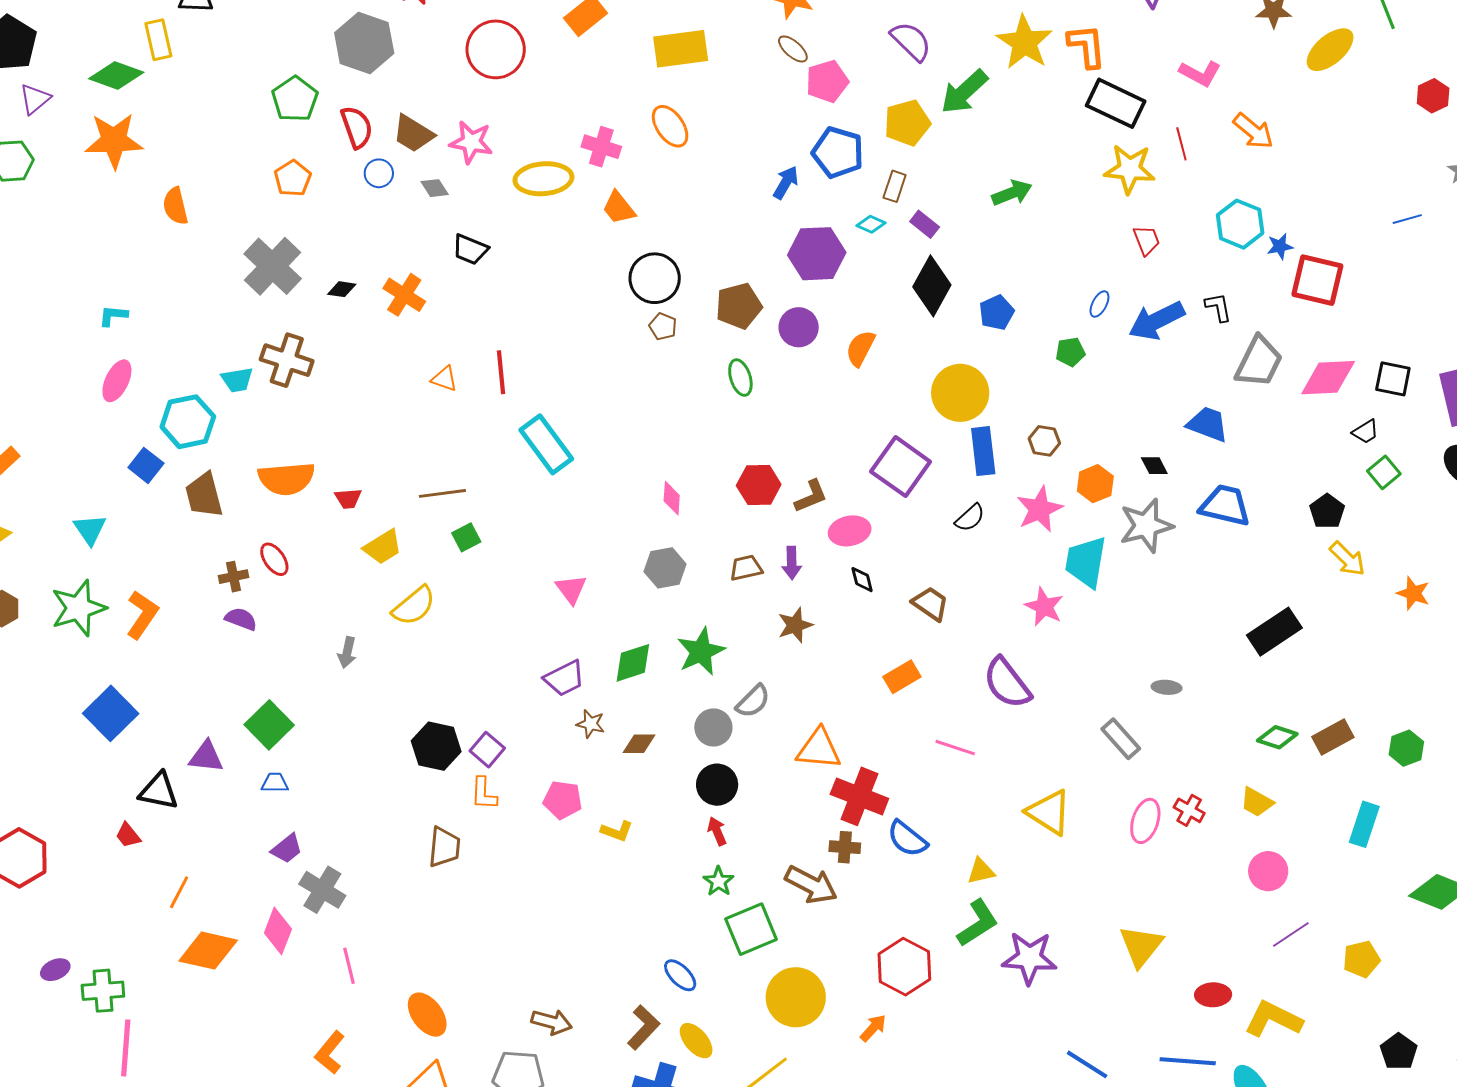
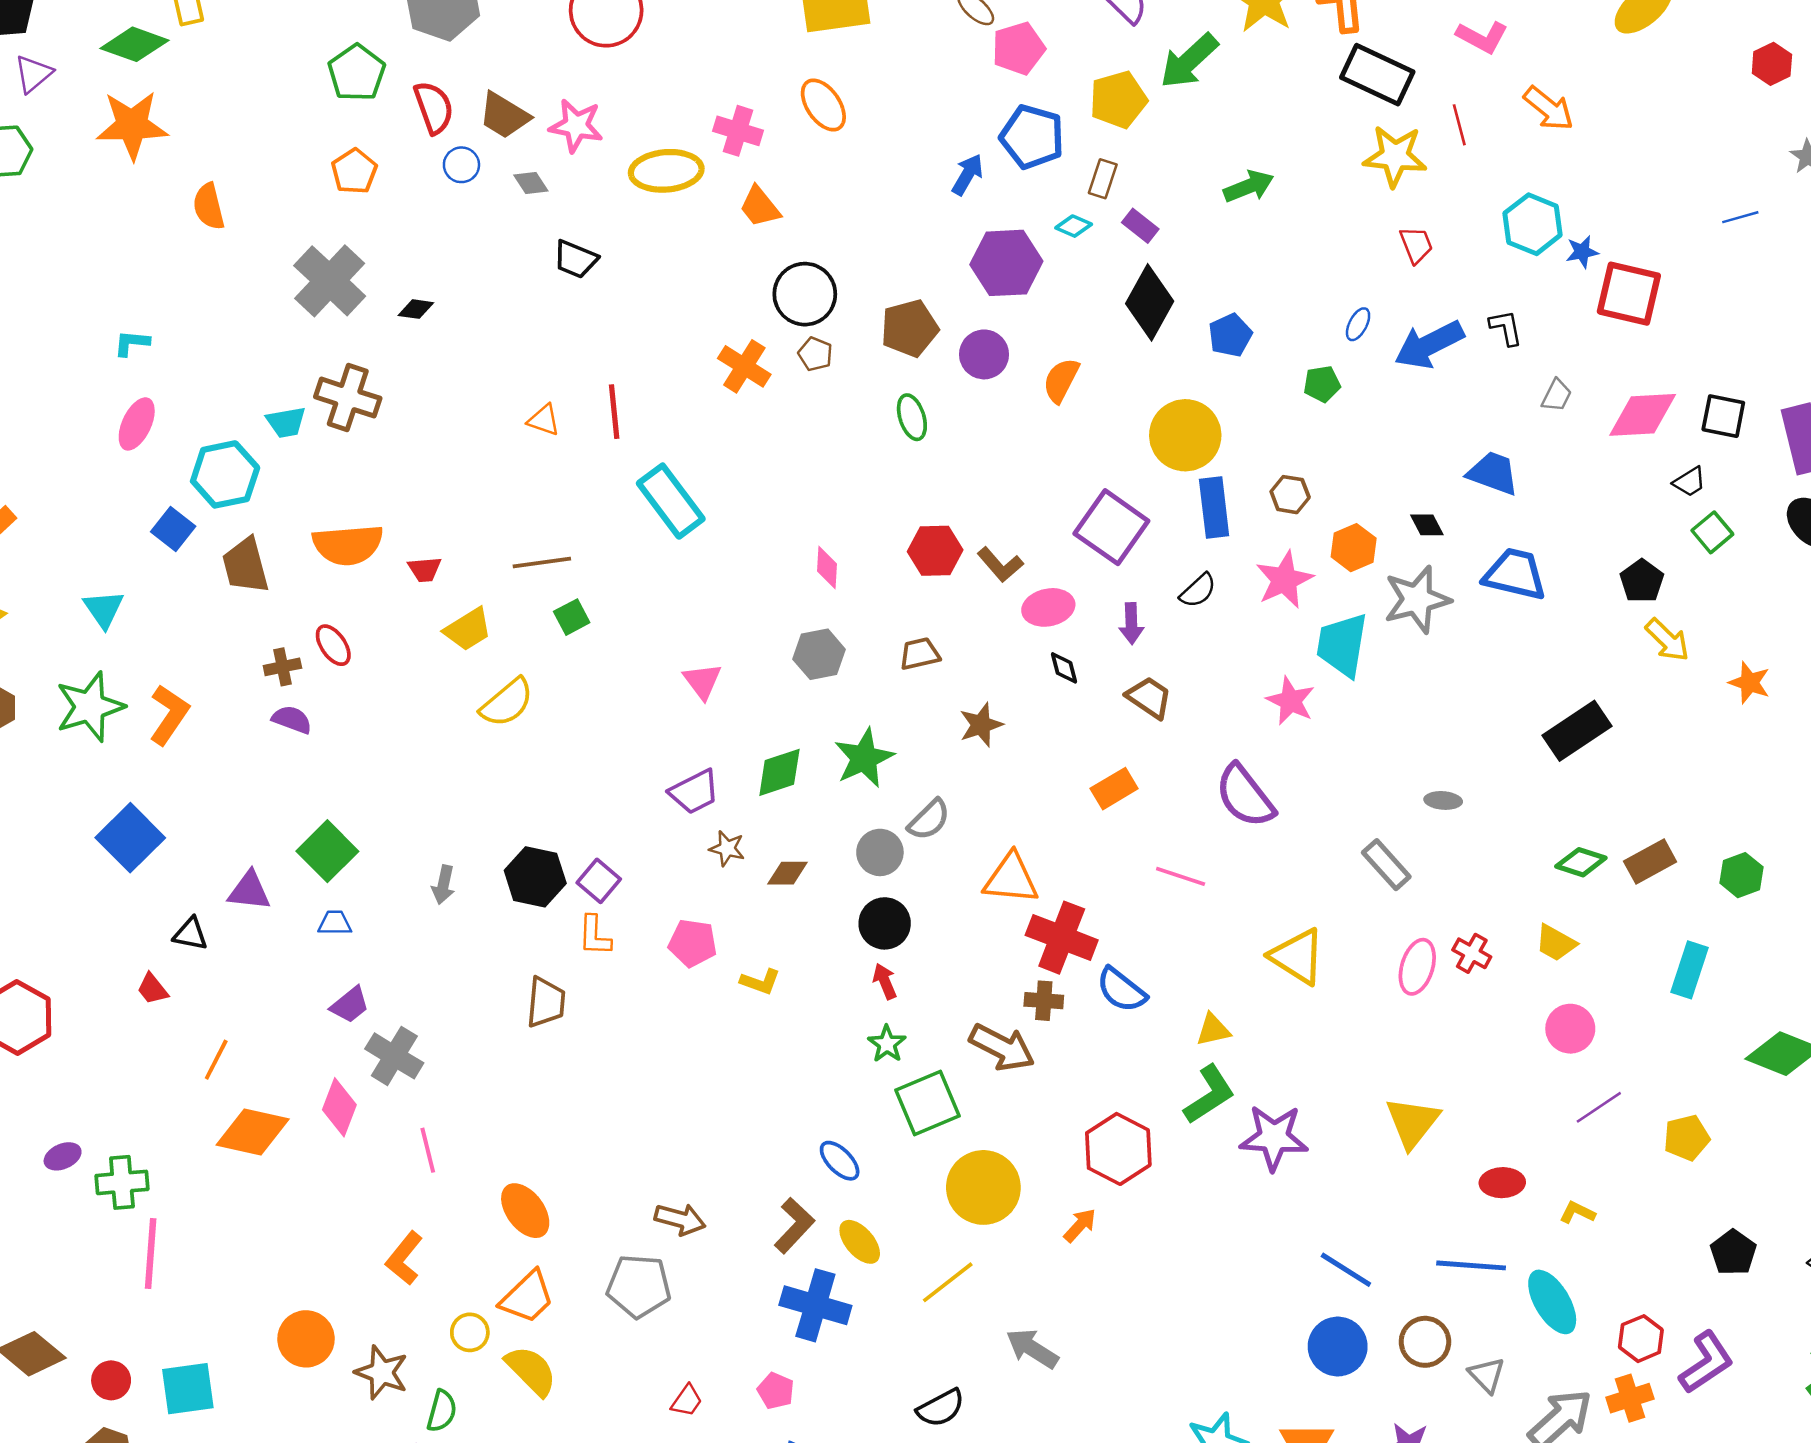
orange cross: (404, 295) -> (744, 366), moved
gray trapezoid: (1259, 362) -> (1557, 395), size x0.5
brown L-shape: (811, 496) -> (1000, 565), turned 72
purple arrow: (792, 563) -> (1131, 624), moved
gray arrow: (347, 652) -> (443, 885), moved
black triangle: (159, 791) -> (190, 934), size x0.7
yellow L-shape: (1273, 1019) -> (1577, 1213), size x0.5

